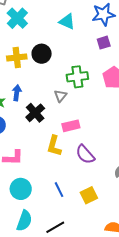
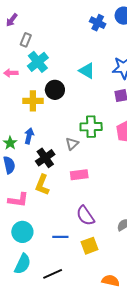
black circle: (42, 54) -> (55, 90), moved
yellow L-shape: (54, 146) -> (42, 185), moved
purple semicircle: (85, 154) -> (85, 216), moved
blue line: (59, 190) -> (60, 237), turned -70

